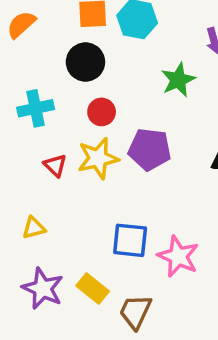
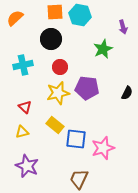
red triangle: (55, 165) -> (25, 107), moved
pink star: (178, 256) -> (103, 148), turned 30
yellow rectangle: (93, 288) -> (55, 125), moved

